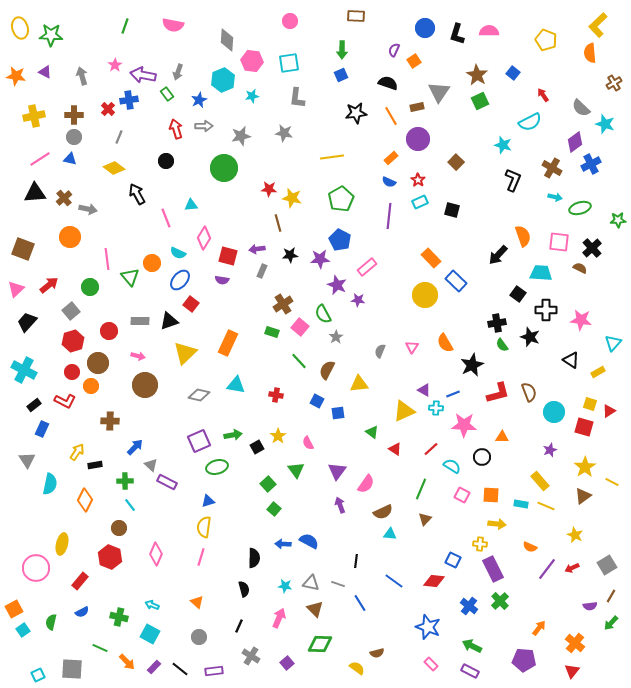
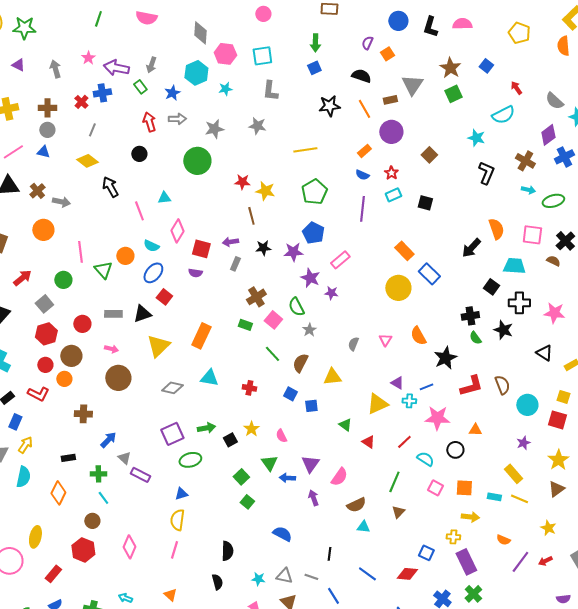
yellow arrow: (77, 452) -> (25, 445), moved
blue arrow: (283, 544) -> (287, 478), moved

